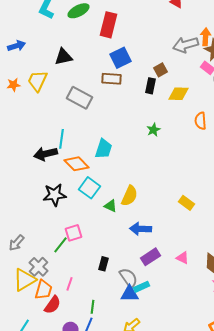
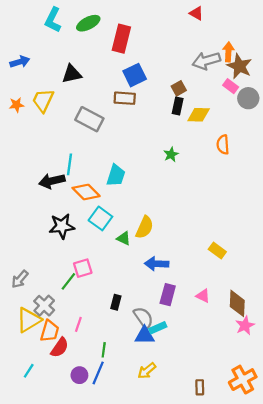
black rectangle: (150, 86) -> (178, 106), moved
yellow rectangle: (186, 203) -> (217, 250), moved
purple rectangle: (150, 257) -> (168, 295), turned -42

